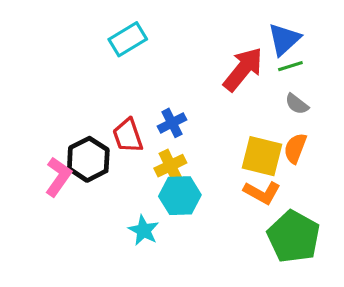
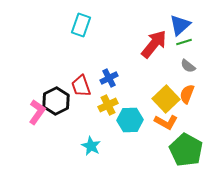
cyan rectangle: (128, 39) -> (81, 25), turned -40
yellow square: (262, 156) -> (166, 99), turned 32
cyan hexagon: (180, 196) -> (130, 120), moved

